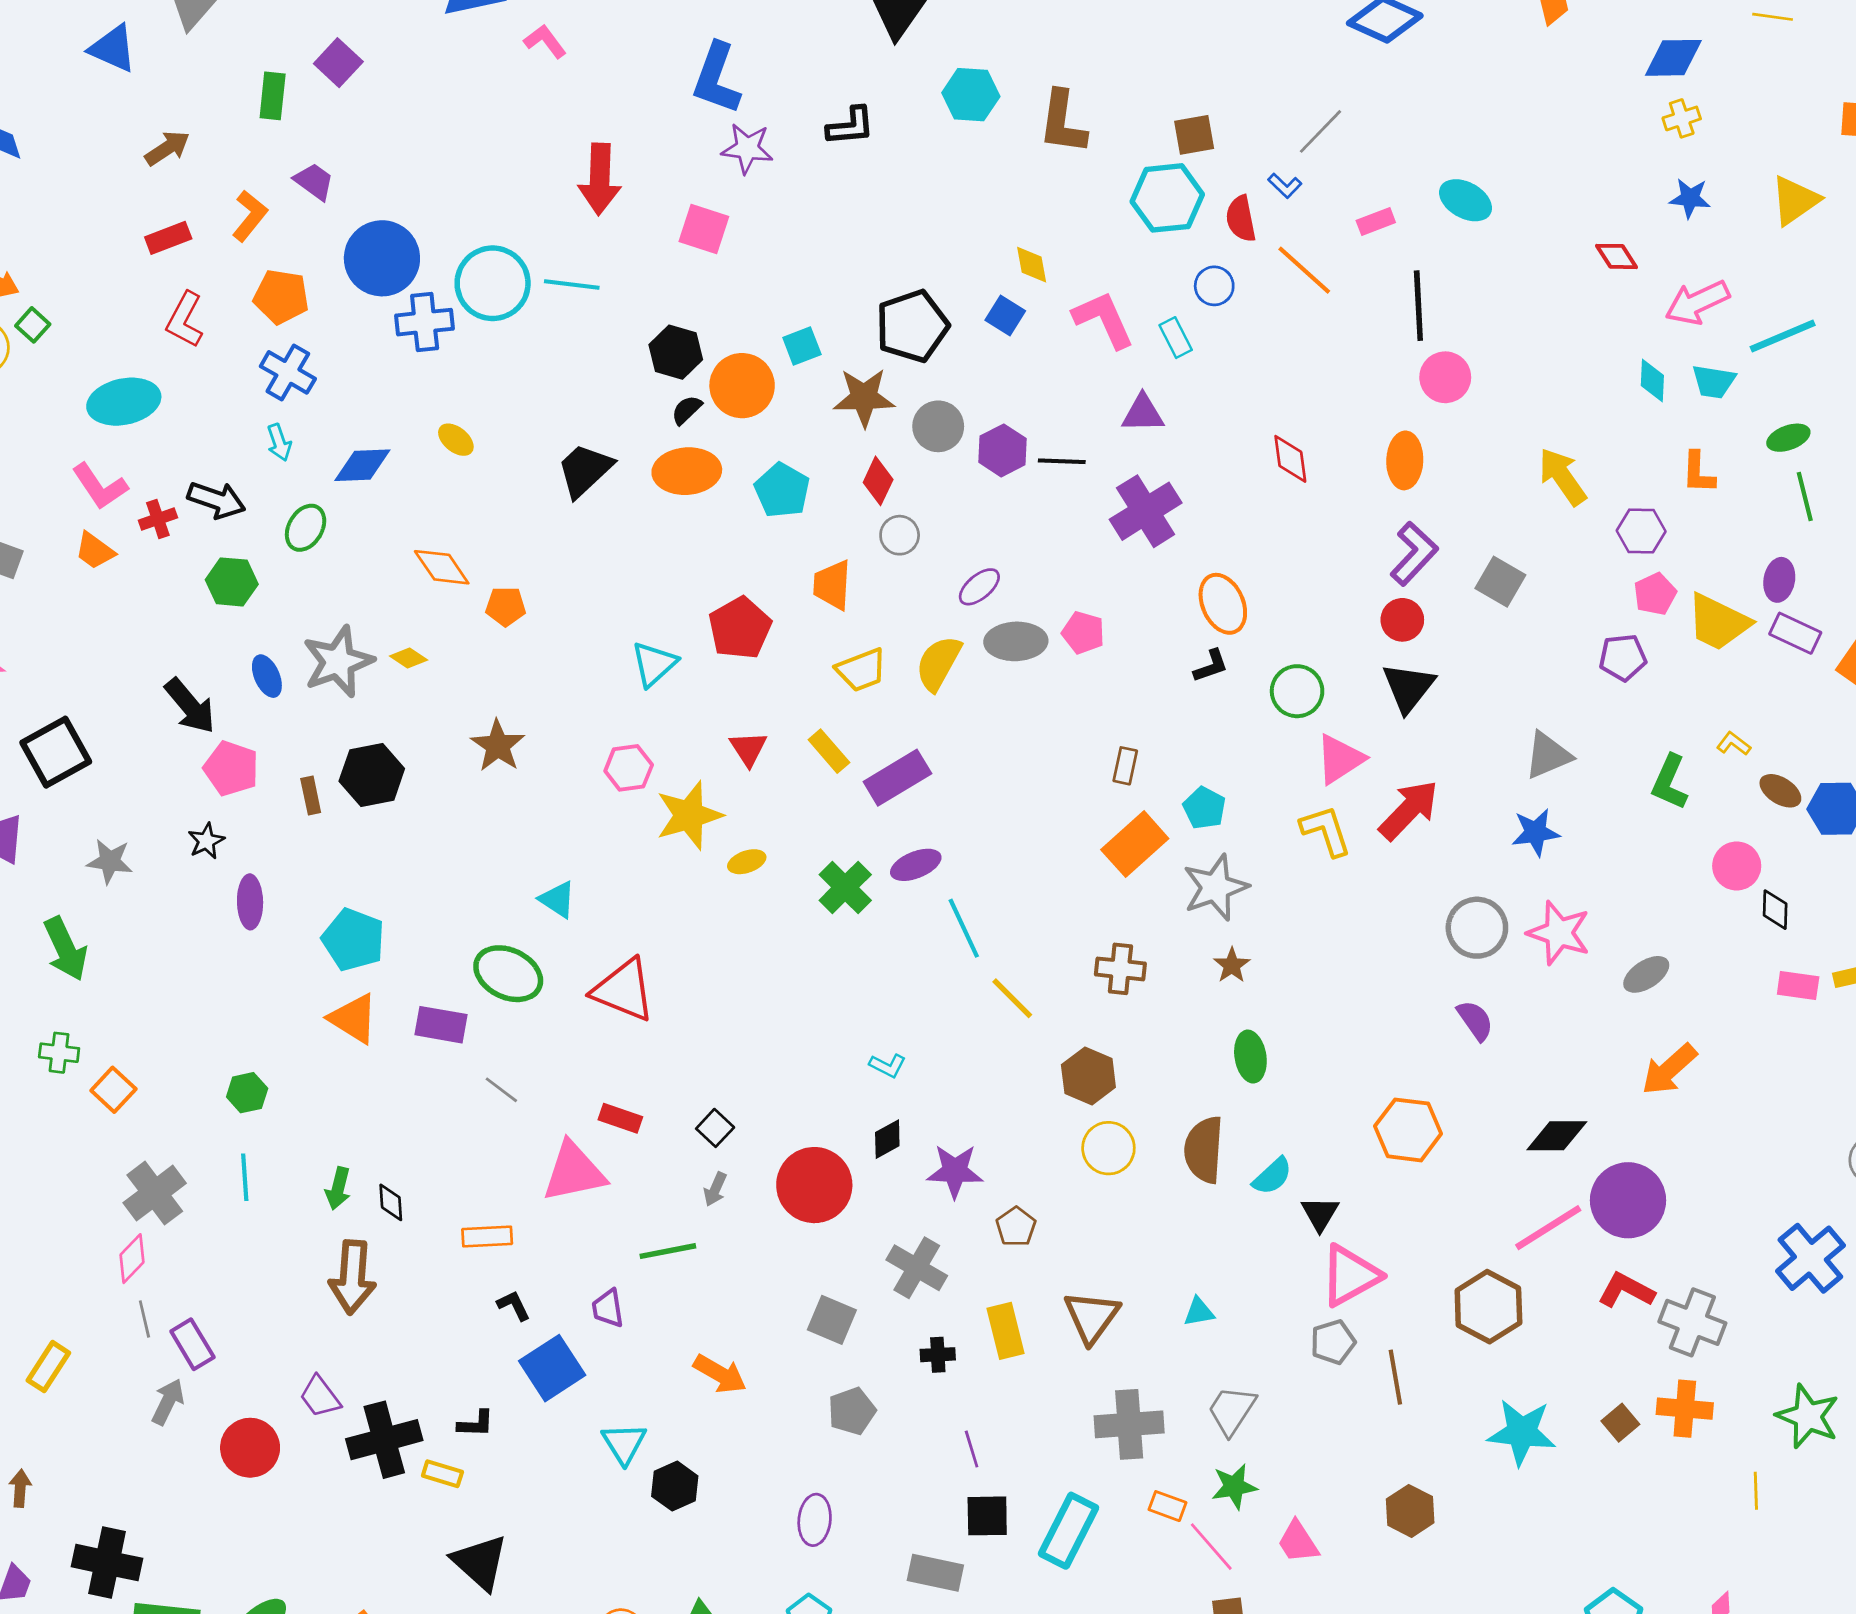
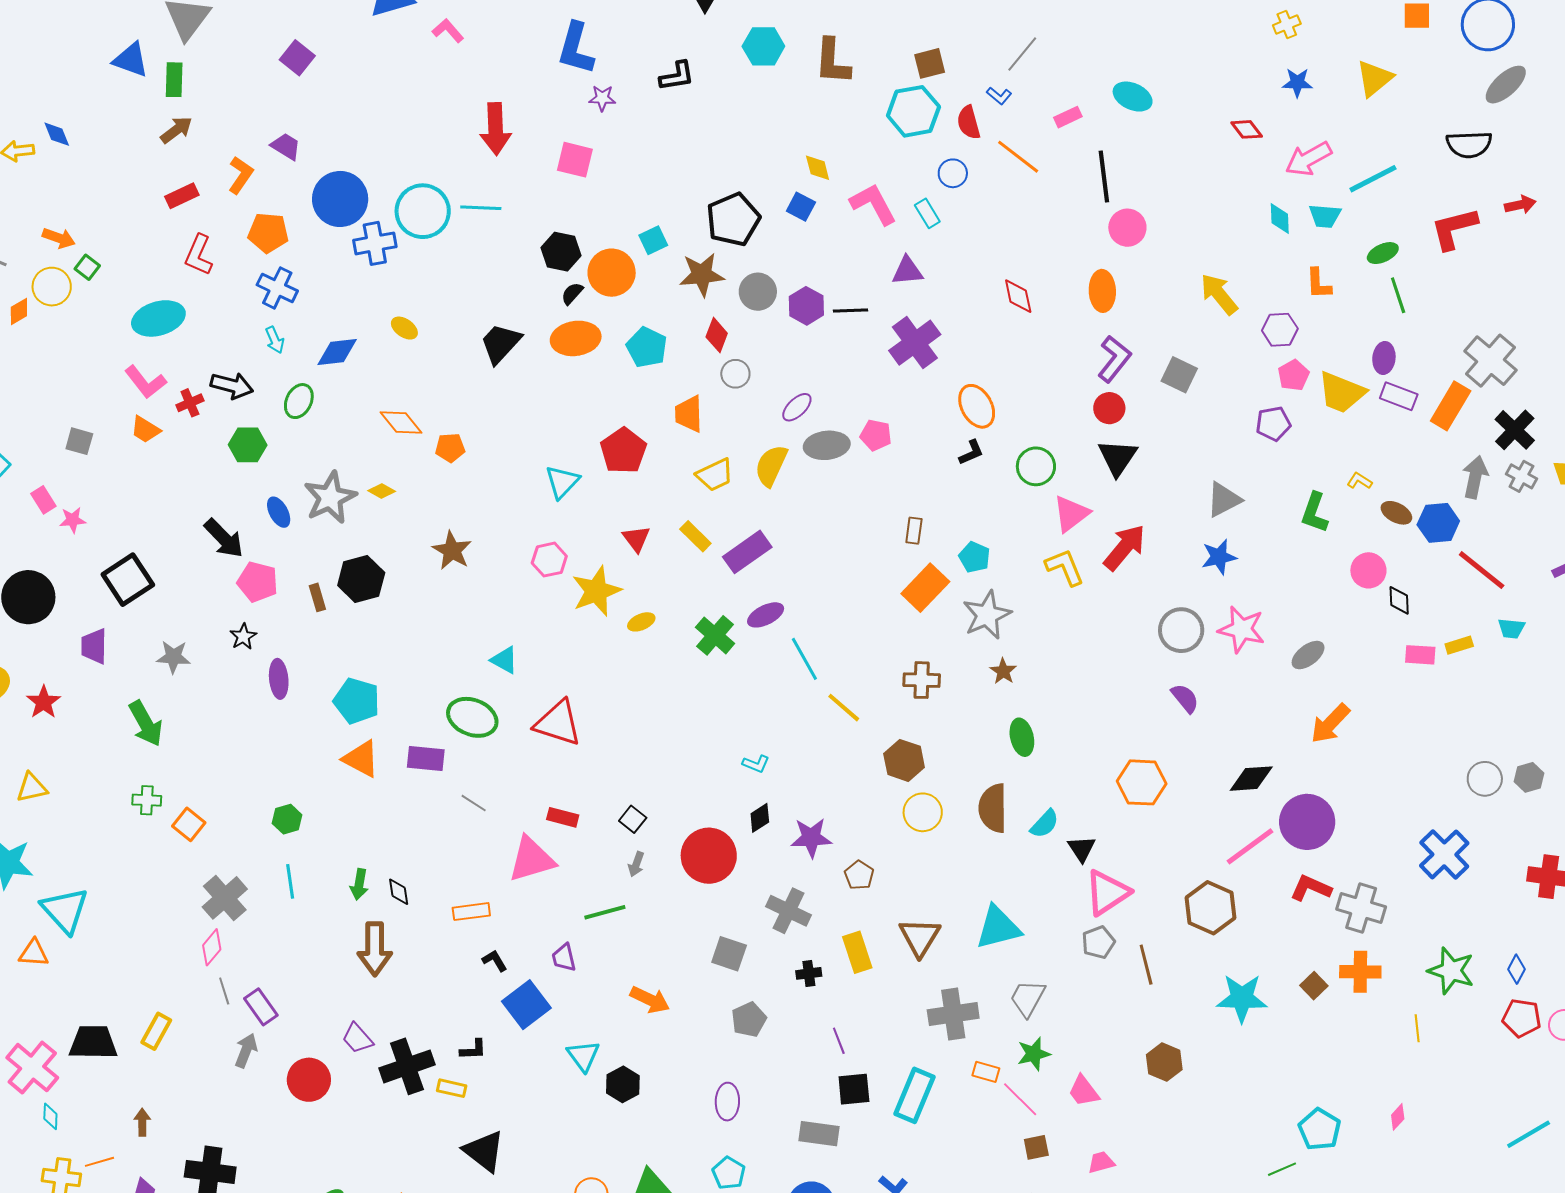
green rectangle: (273, 96) -> (174, 80), moved
purple star: (747, 148) -> (602, 98), size x0.7
cyan triangle: (1199, 1312) -> (998, 928), size x2.0

